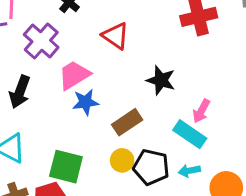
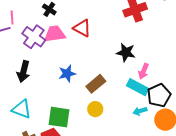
pink trapezoid: (74, 75) -> (55, 34), moved, turned 30
black star: (161, 80) -> (126, 52), moved
black pentagon: (151, 167) -> (159, 95), moved, turned -30

